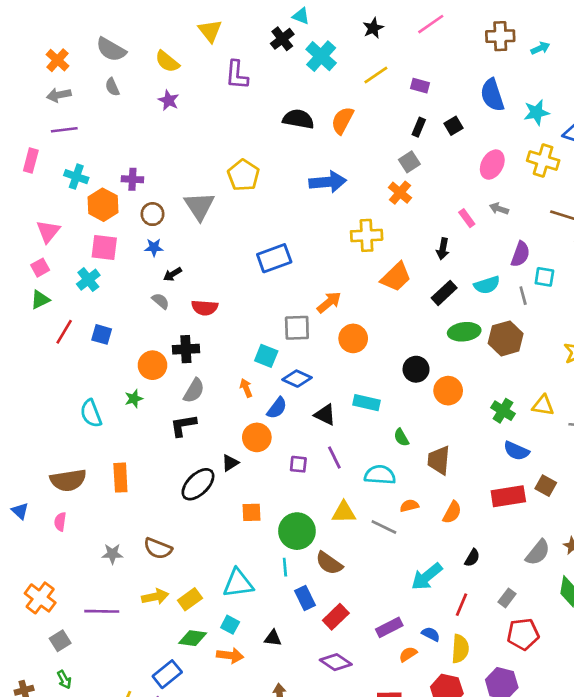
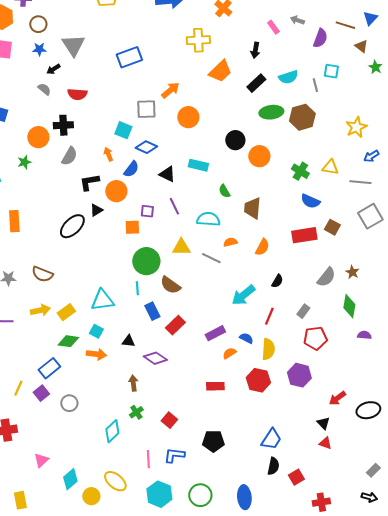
gray triangle: (199, 206) -> (73, 45), moved
purple semicircle: (520, 254) -> (320, 38), moved
black L-shape: (183, 425) -> (89, 182), moved
orange square: (251, 512) -> (132, 227), moved
purple diamond: (336, 662) -> (155, 358), moved

